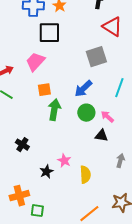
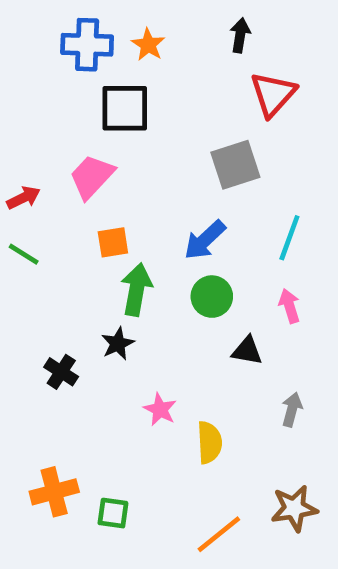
red triangle: (112, 27) -> (273, 94), turned 40
pink arrow: (107, 117) -> (289, 306), moved, turned 32
black star: (46, 172) -> (118, 344), moved
green square: (37, 211) -> (113, 513), moved

